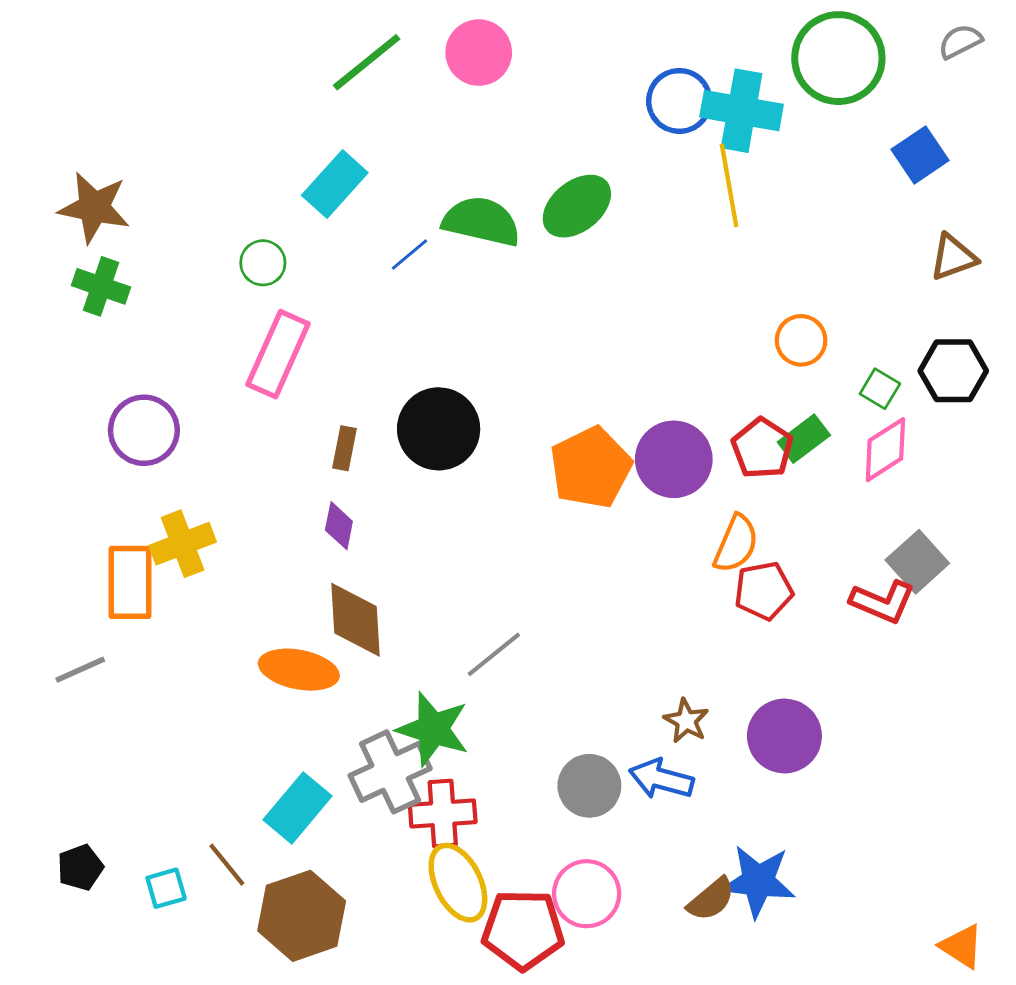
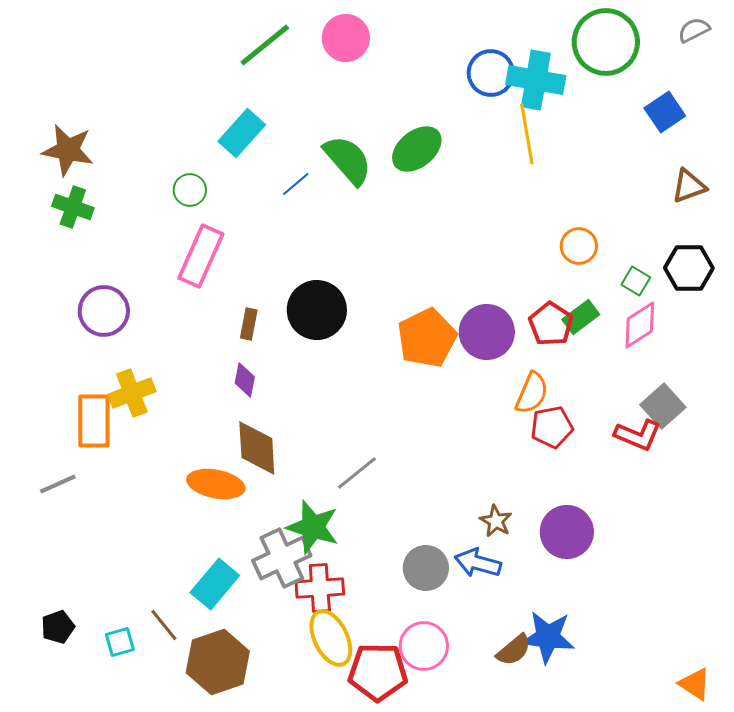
green semicircle: (481, 221) -> (348, 160), turned 36

